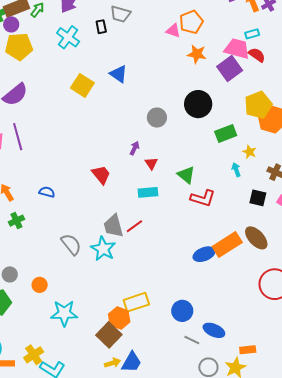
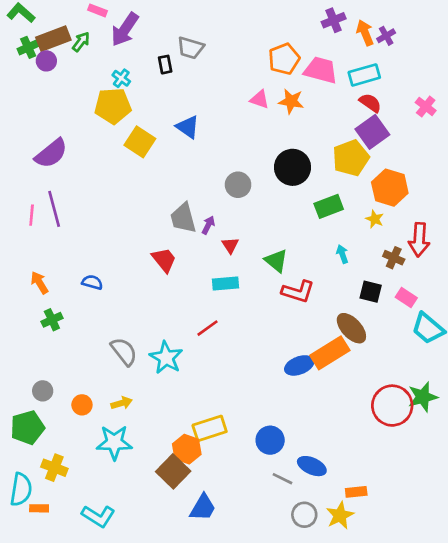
pink triangle: (173, 31) -> (259, 99), moved
cyan rectangle: (252, 34) -> (364, 75), size x1.6
cyan cross: (68, 37) -> (121, 78), size x0.6
yellow pentagon: (19, 47) -> (113, 106), moved
pink trapezoid: (237, 49) -> (321, 70), moved
purple square: (230, 69) -> (372, 132), moved
yellow pentagon: (258, 105) -> (351, 158), moved
yellow star: (249, 152) -> (375, 219), moved
gray trapezoid: (113, 226) -> (183, 218), moved
brown ellipse: (256, 238) -> (351, 328), moved
yellow cross: (34, 355) -> (54, 468), moved, turned -36
yellow arrow: (113, 363) -> (122, 403), moved

